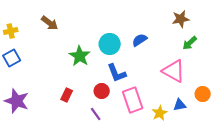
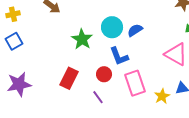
blue semicircle: (140, 40) -> (135, 30), moved
red rectangle: (67, 95) -> (69, 78), size x1.5
purple star: (17, 101) -> (19, 84), turned -30

